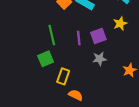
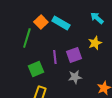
green line: (52, 35) -> (27, 38), moved, turned 30
green square: (46, 59) -> (36, 69), moved

